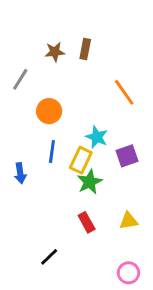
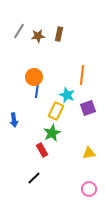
gray line: (20, 79) -> (19, 31), moved
orange line: (124, 92) -> (82, 75), moved, turned 42
blue line: (52, 151) -> (37, 90), moved
green star: (89, 182) -> (52, 133), moved
red rectangle: (87, 222) -> (42, 150), moved

